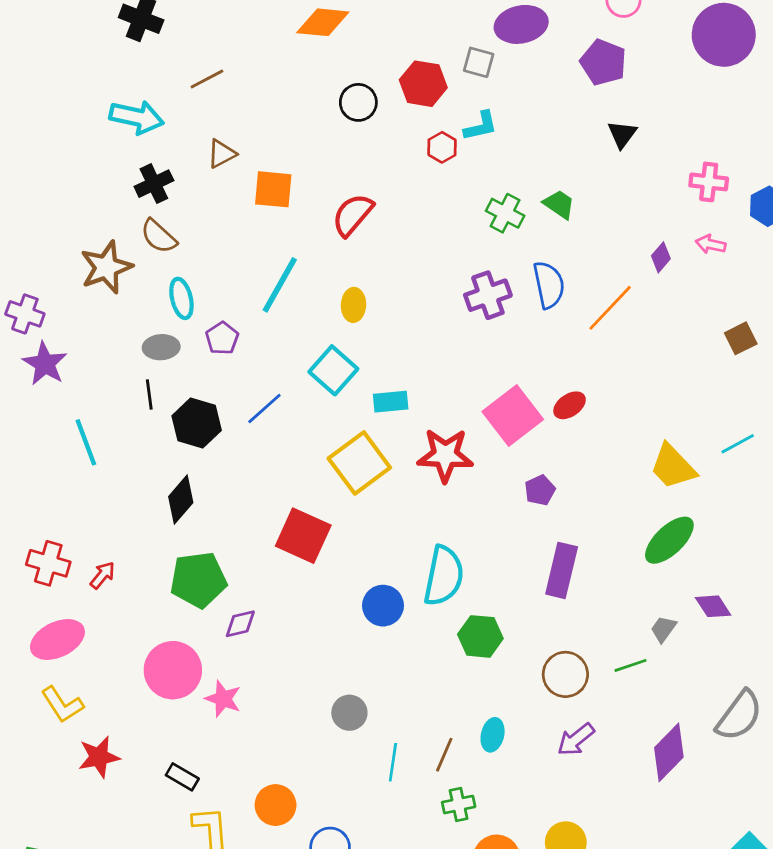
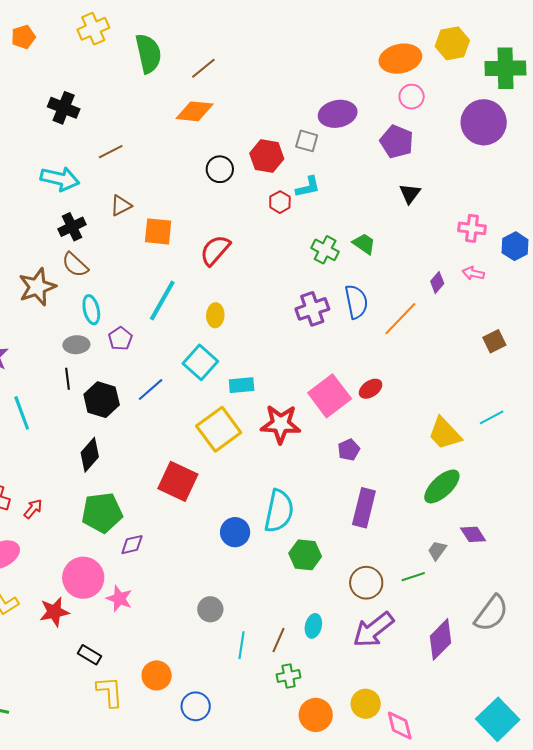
purple arrow: (576, 739) -> (373, 630), size x1.5
red star: (99, 757) -> (54, 612), moved

